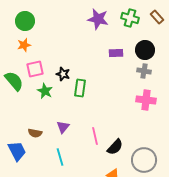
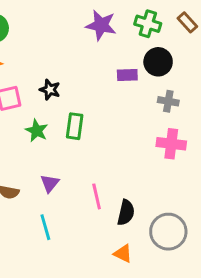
black circle: (145, 50) -> (158, 62), moved
black star: (63, 74) -> (50, 90), moved
green star: (45, 91) -> (37, 131), moved
black semicircle: (115, 147) -> (126, 213), turned -30

